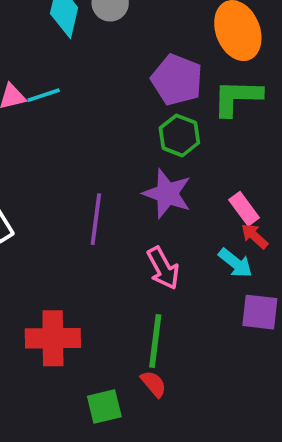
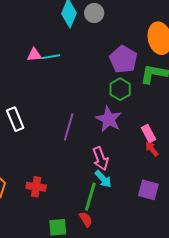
cyan arrow: (235, 263) -> (103, 179), moved
red cross: (53, 338) -> (36, 187), size x0.7

